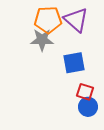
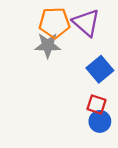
blue square: (74, 63) -> (100, 69), moved, turned -30

